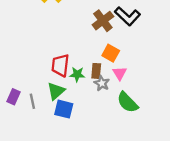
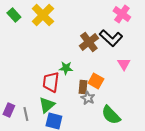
orange square: (111, 53) -> (96, 81), moved
pink triangle: (120, 73) -> (124, 64), moved
green star: (77, 74) -> (66, 68), moved

